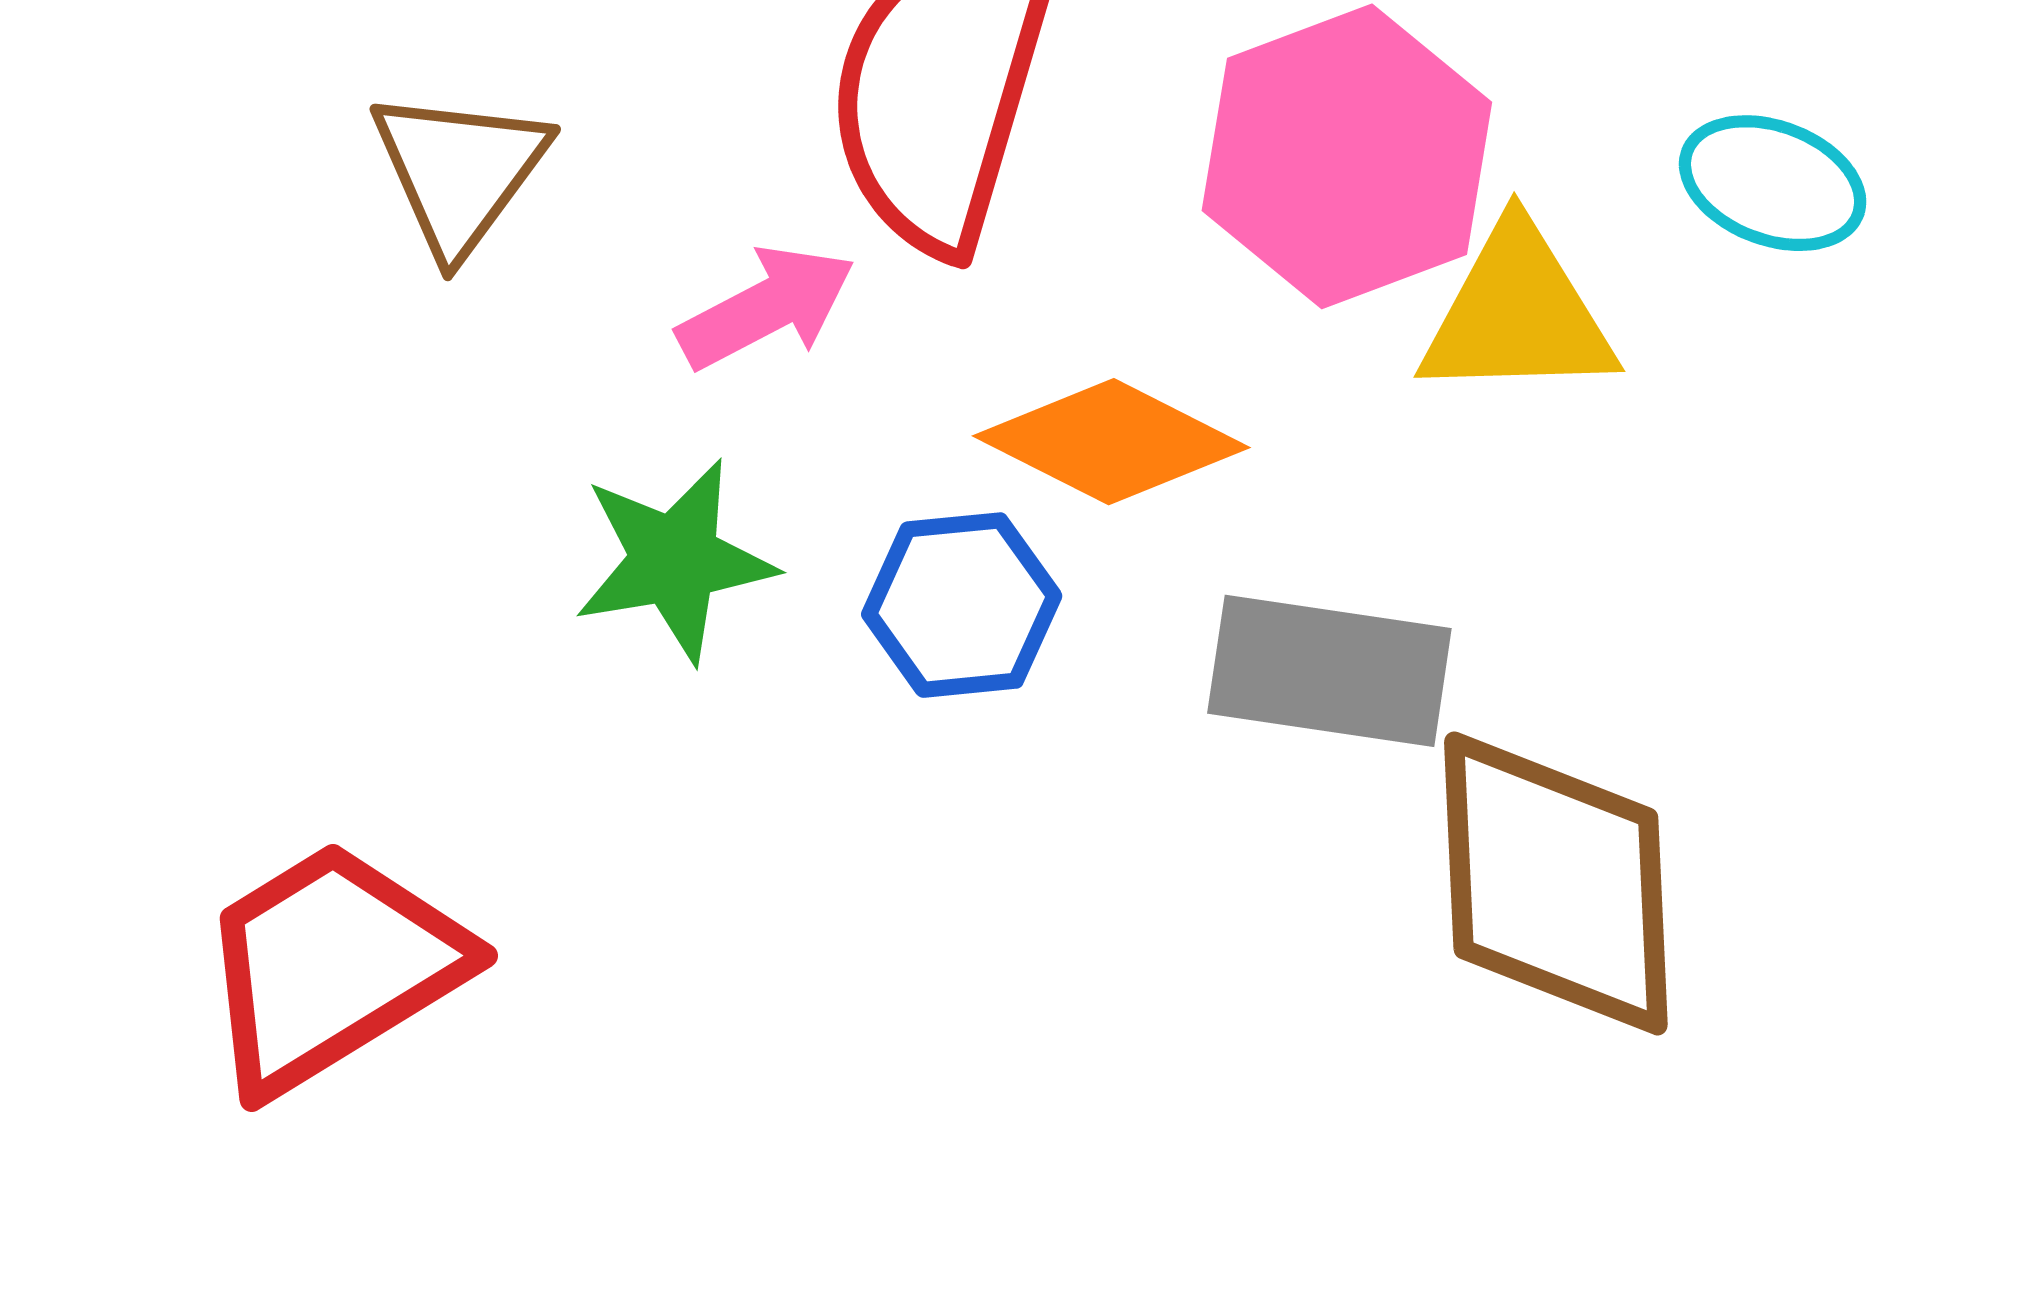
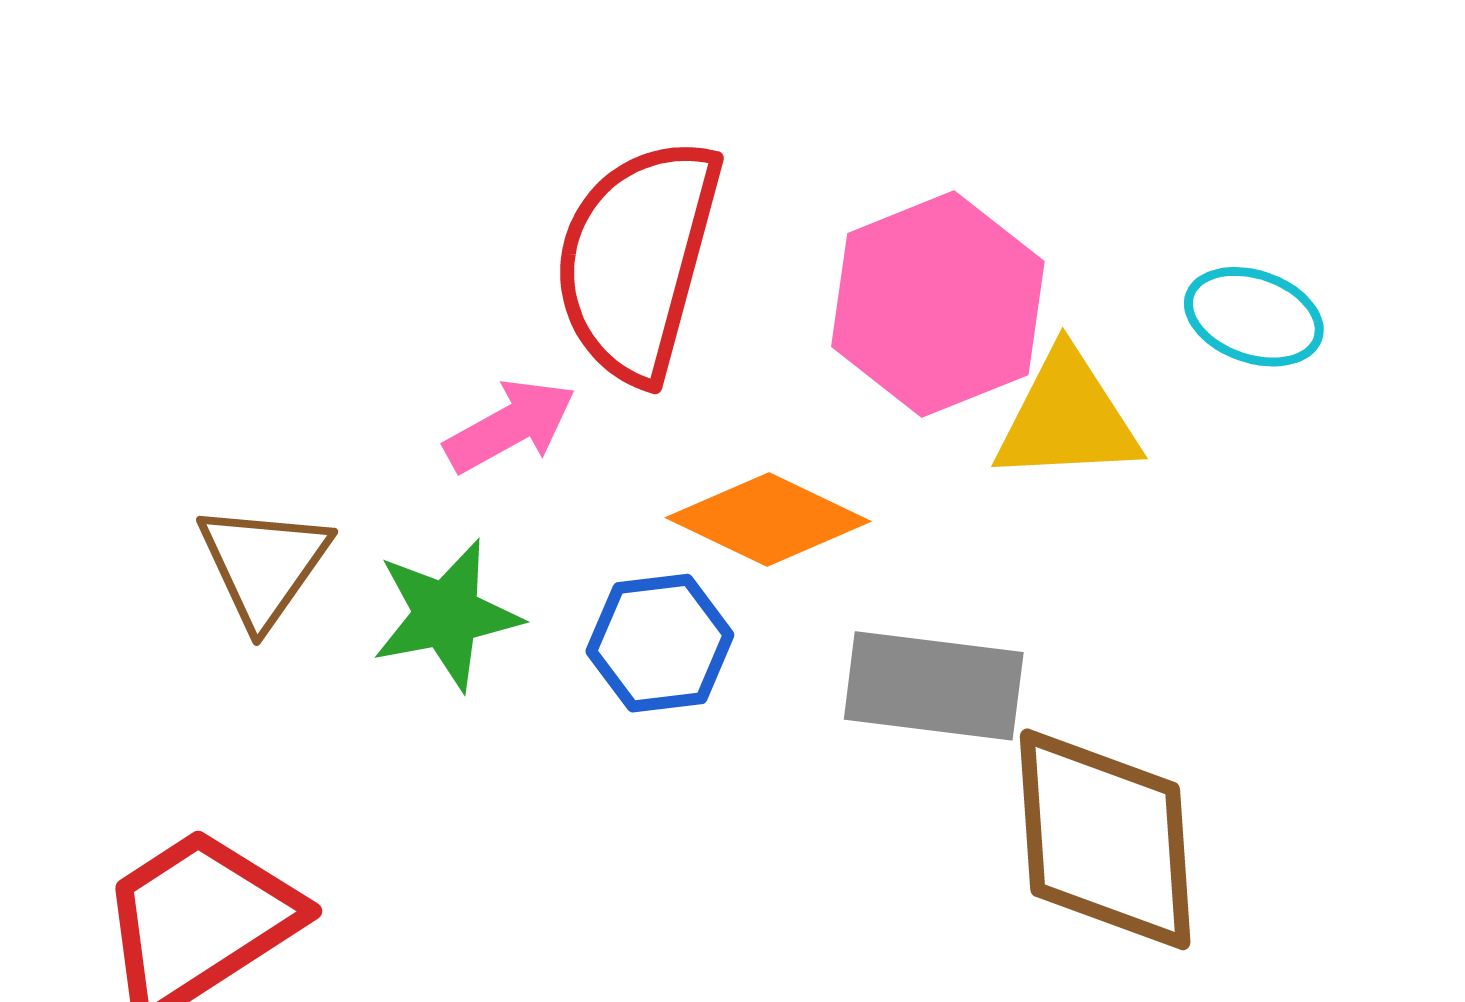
brown triangle: (459, 171) -> (264, 565), moved

